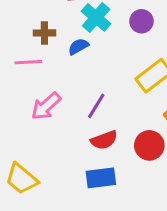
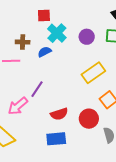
pink arrow: (46, 106) -> (18, 106), moved
purple line: (96, 106) -> (37, 89), moved

